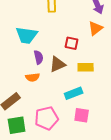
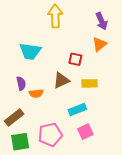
purple semicircle: (39, 57) -> (21, 83), moved
pink square: (82, 115) -> (85, 132), turned -35

